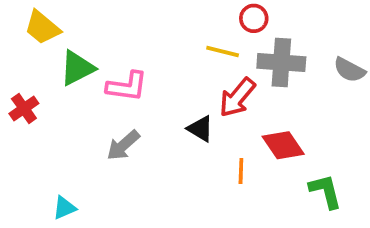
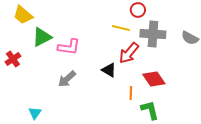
green L-shape: (325, 191) -> (150, 110), moved
cyan triangle: (64, 208) -> (35, 113), turned -32

